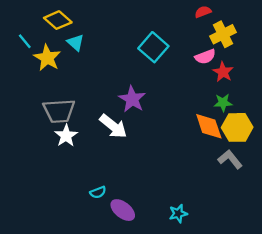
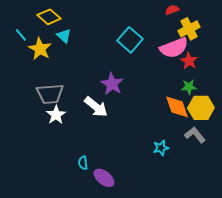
pink semicircle: (205, 57) -> (174, 48), size x1.6
cyan semicircle: (98, 192) -> (83, 163), turned 104
cyan star: (178, 214) -> (161, 148), moved

